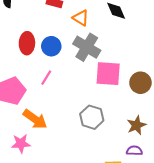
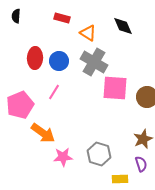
gray hexagon: (92, 117) -> (99, 154), moved
pink star: (21, 144) -> (63, 157), moved
purple semicircle: (134, 151) -> (141, 164), turned 70

